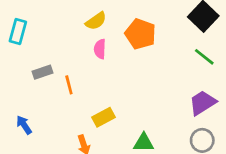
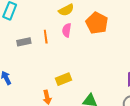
orange line: (69, 85) -> (46, 37), moved

